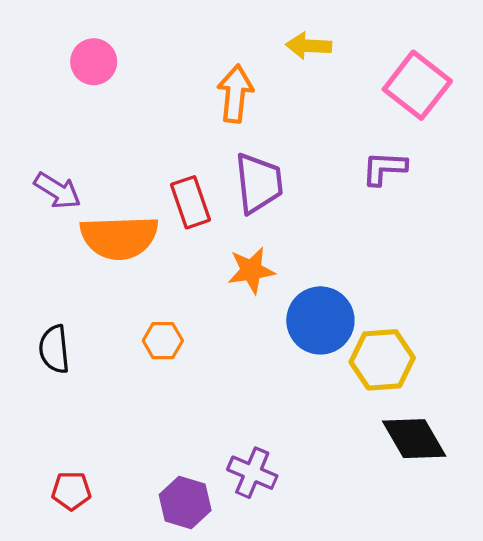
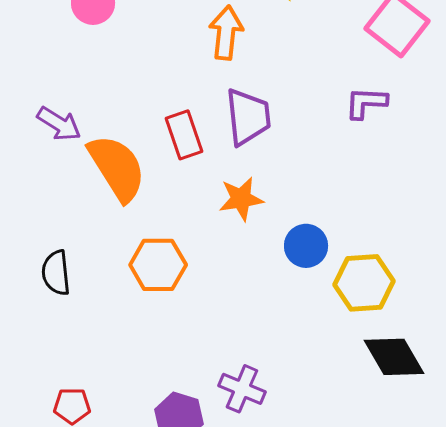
orange semicircle: (119, 237) -> (117, 168), turned -120
blue circle: (320, 320) -> (306, 246), size x0.7
orange hexagon: (163, 341) -> (158, 265), size x1.5

